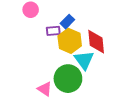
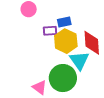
blue rectangle: (67, 22) -> (64, 22), turned 32

